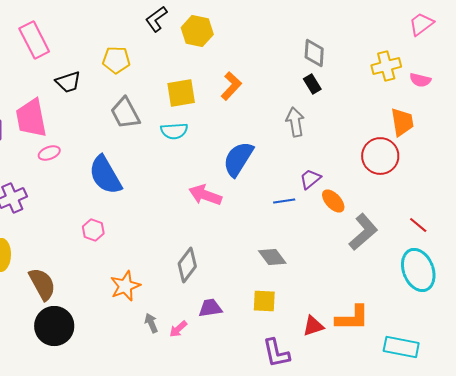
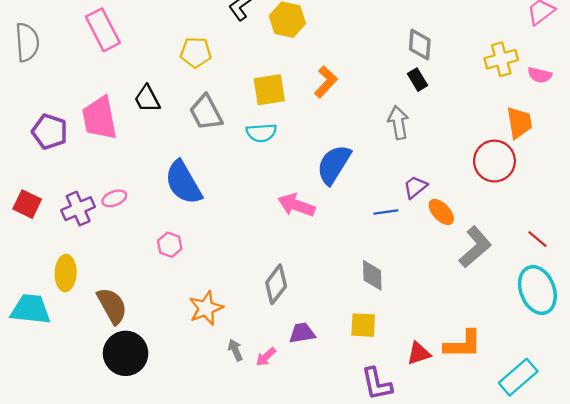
black trapezoid: (68, 82) -> (147, 99), moved, turned 80
pink ellipse: (49, 153) -> (114, 198), moved
gray diamond: (272, 257) -> (372, 275), turned 36
cyan rectangle: (401, 347) -> (518, 377), turned -52

